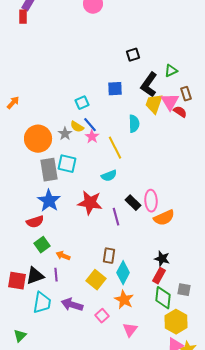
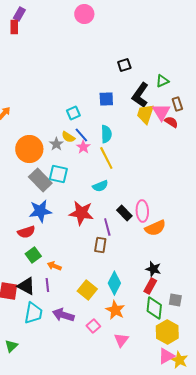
cyan semicircle: (134, 124) -> (106, 134), moved
gray rectangle: (49, 170) -> (40, 180), turned -35
blue star: (49, 201) -> (40, 211), turned 30
brown rectangle: (109, 256) -> (100, 245), moved
black triangle: (35, 276) -> (26, 286), turned 48

